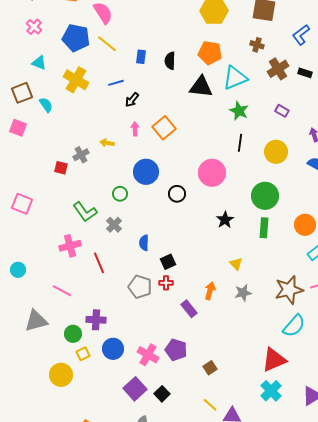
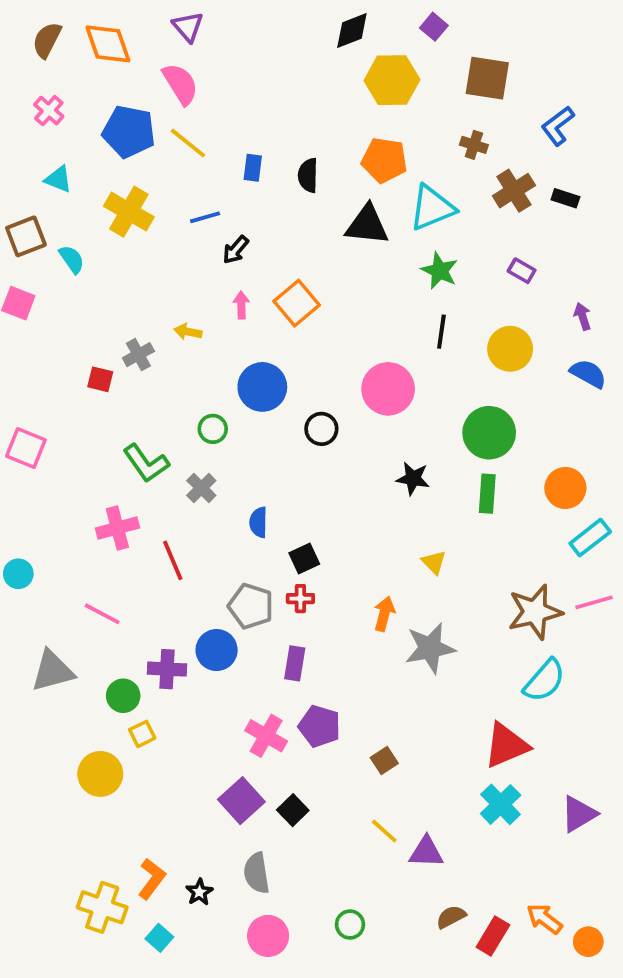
black star: (225, 220) -> (413, 478), turned -30
gray star: (243, 293) -> (430, 648), moved, size x1.5
purple rectangle: (189, 309) -> (295, 663), moved, turned 48
blue circle: (113, 349) -> (217, 650), moved

